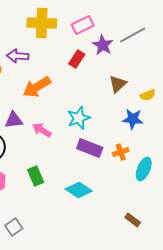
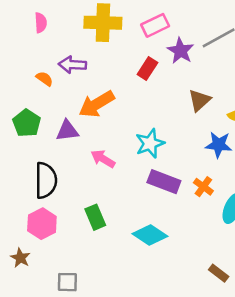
purple triangle: (14, 120) -> (67, 131), moved
orange cross: (121, 152) -> (203, 187), turned -35
gray square: (14, 227) -> (67, 282), turned 36

